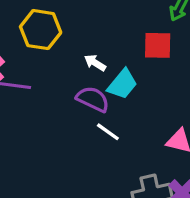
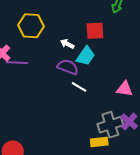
red square: (158, 45) -> (95, 31), moved

